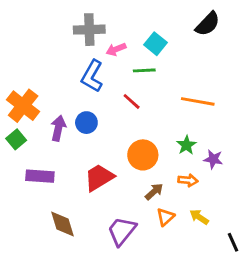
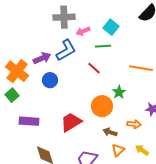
blue L-shape: (92, 76) -> (66, 50), turned -150
blue circle: (86, 123) -> (50, 80), moved
purple arrow: (58, 128) -> (42, 58), moved, turned 54
green star: (186, 145) -> (119, 92), moved
brown arrow: (154, 192) -> (110, 132), turned -120

